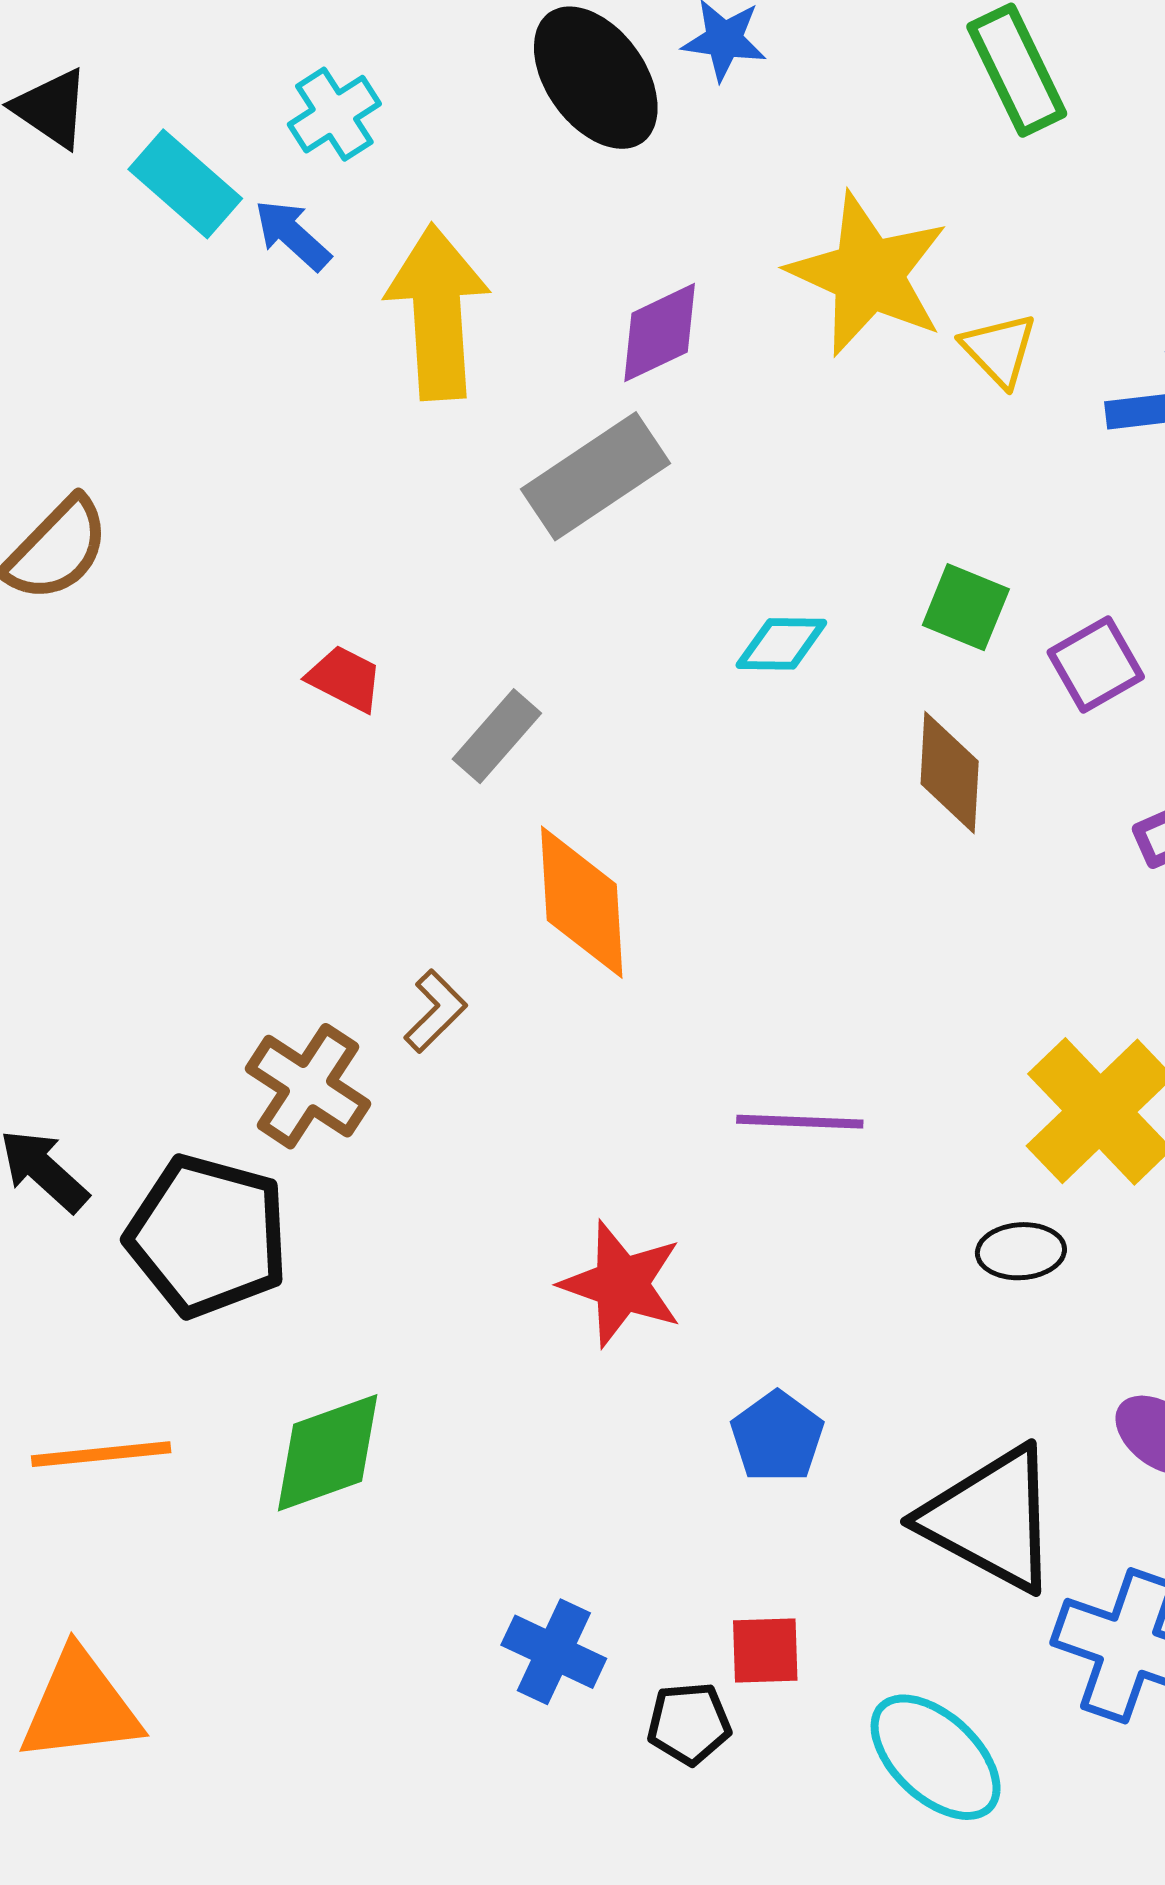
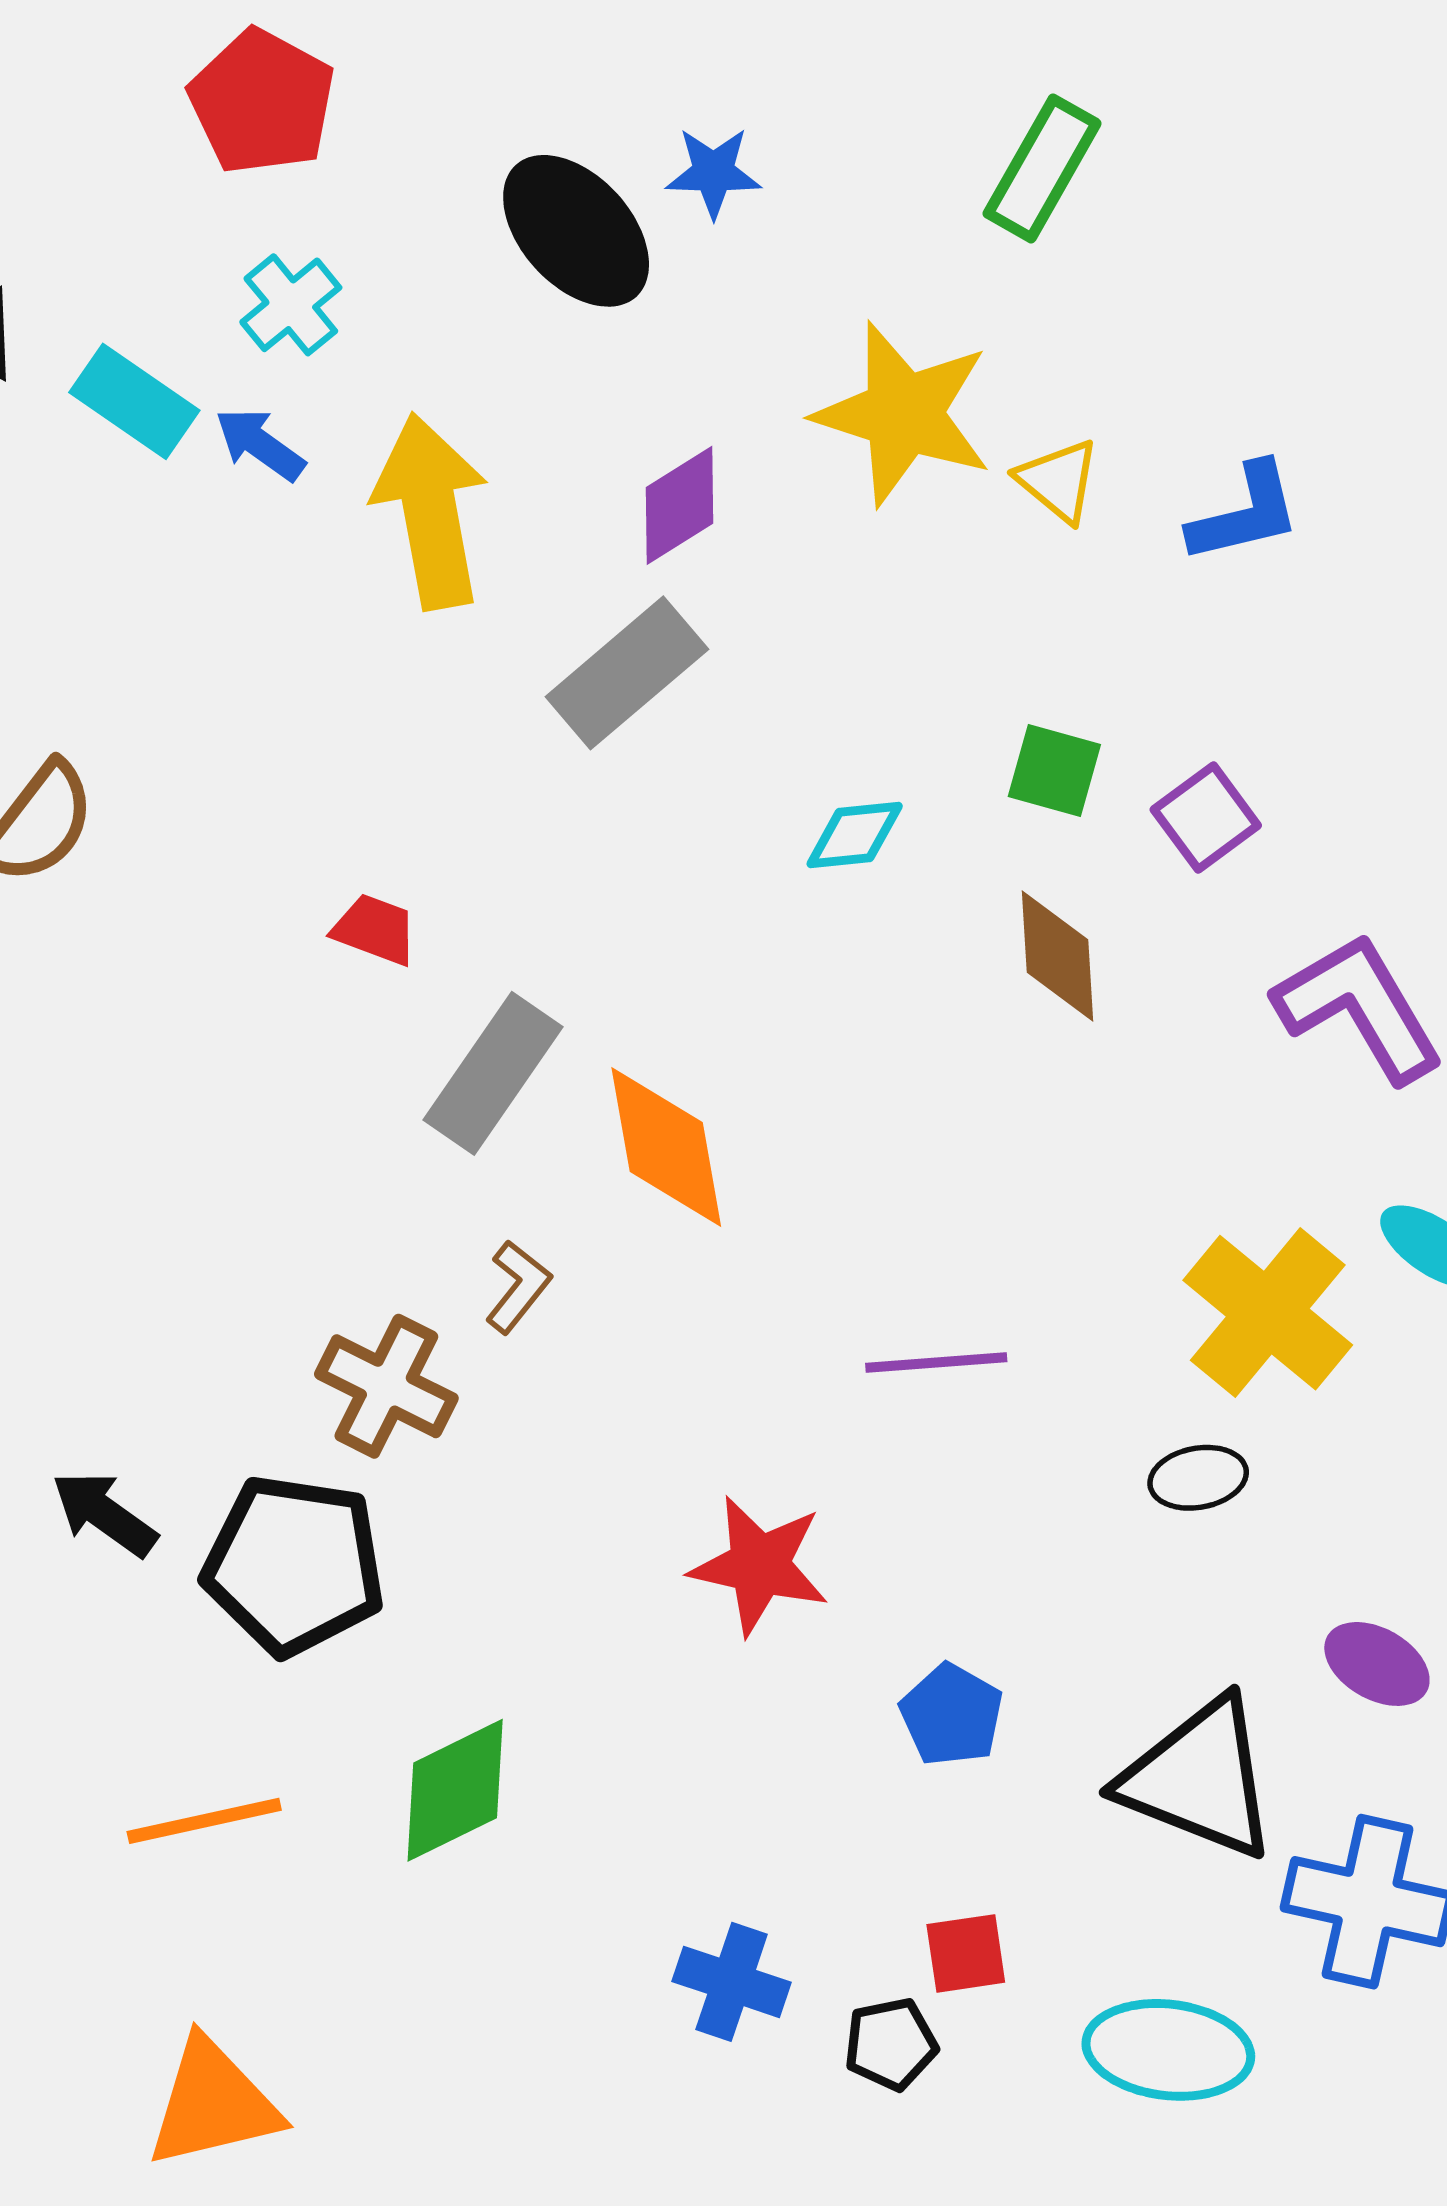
green rectangle: (1017, 70) -> (1042, 168), turned 62
gray rectangle: (497, 736) -> (493, 1073), moved, size x1.5
cyan ellipse: (936, 1757) -> (1168, 2050), turned -30

